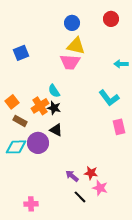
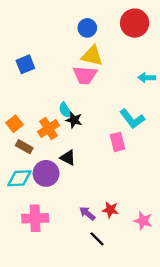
red circle: (111, 19) -> (135, 23), size x1.5
black star: (54, 108) -> (74, 120), moved
pink rectangle: (119, 127) -> (118, 142), moved
pink star: (100, 188) -> (143, 221), moved
pink cross: (31, 204) -> (35, 218), moved, size x1.5

